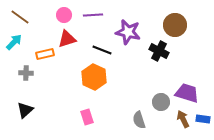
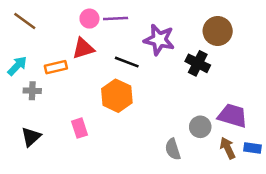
pink circle: (64, 15) -> (89, 19), moved
cyan arrow: (14, 42) -> (17, 66), moved
pink rectangle: (87, 117) -> (79, 128), moved

